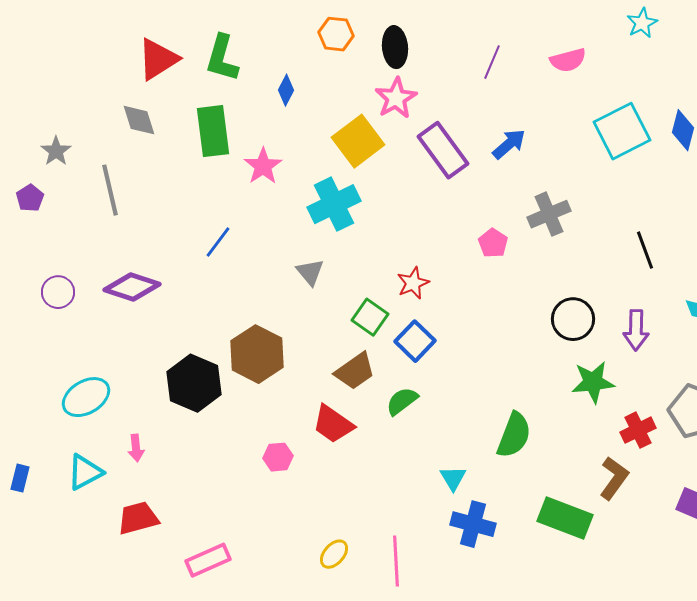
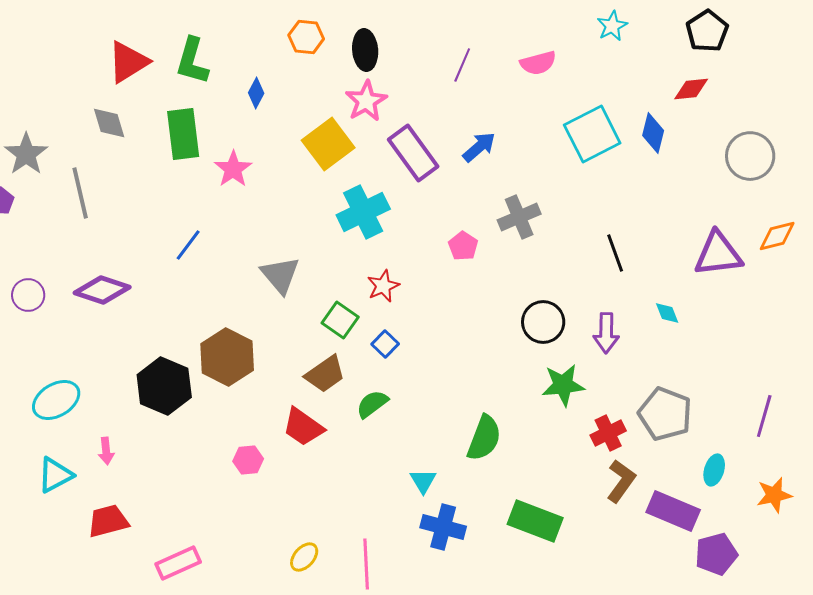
gray star: (56, 151) -> (26, 154), size x1.4
cyan cross: (334, 204) -> (363, 212), moved
gray triangle: (310, 272) -> (280, 275), size x1.4
blue square: (415, 341) -> (385, 344), size x0.7
brown L-shape: (614, 478) -> (621, 481), moved

